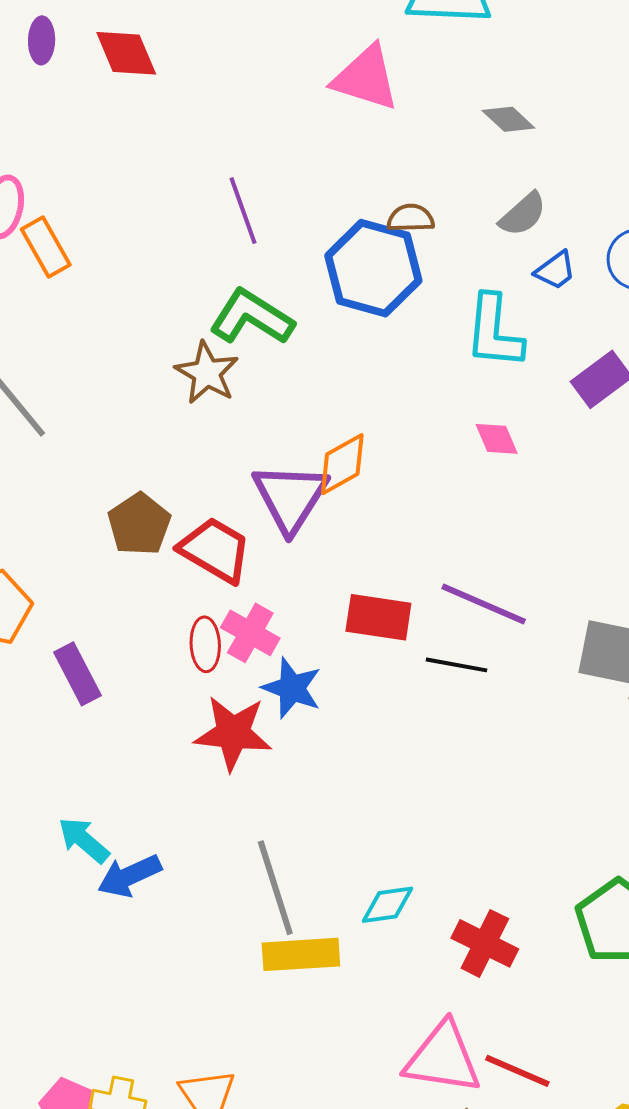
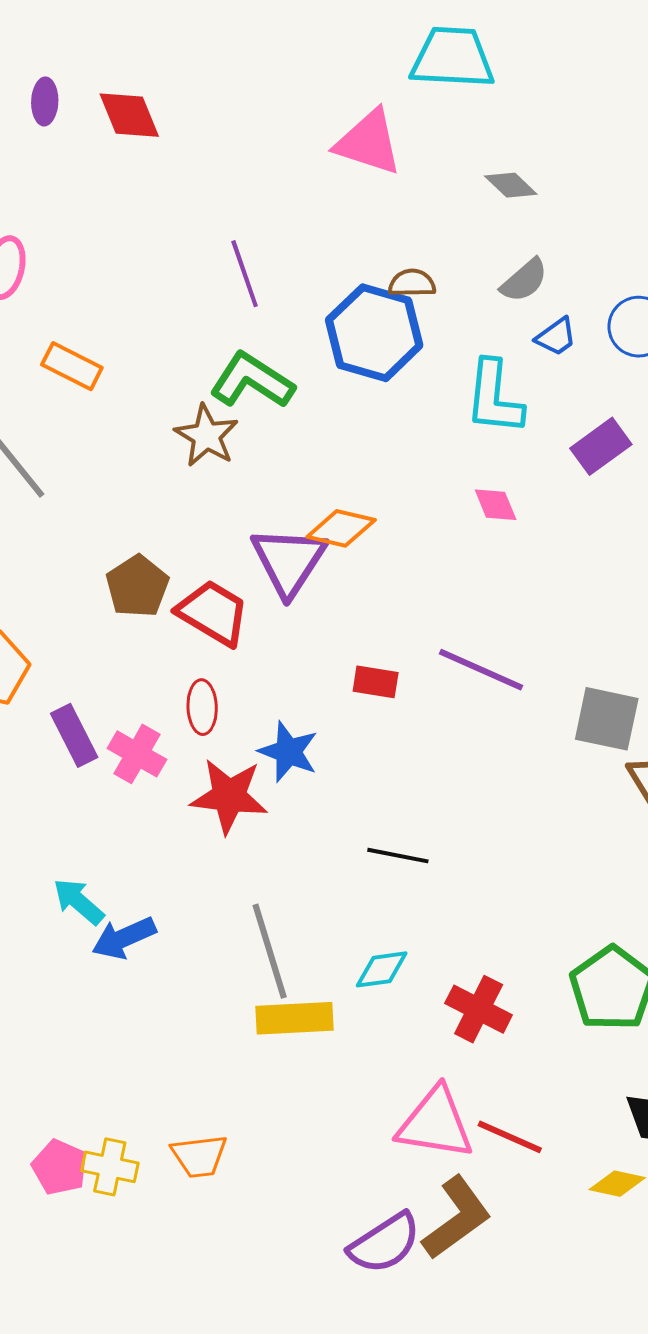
orange rectangle: (46, 247) -> (72, 366), moved, turned -34
orange diamond: (342, 464) -> (341, 528), turned 42
red rectangle: (378, 617) -> (376, 682), size x0.7
pink cross: (250, 633) -> (137, 754), moved
black line: (456, 665) -> (398, 856), moved

